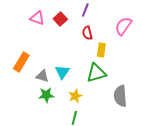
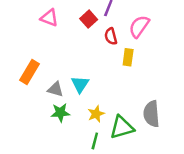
red square: (60, 19) -> (89, 19), moved
pink semicircle: (123, 26) -> (139, 26), moved
green triangle: (96, 73) -> (122, 127), moved

